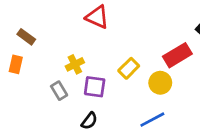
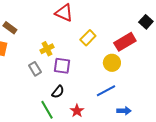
yellow rectangle: (129, 68) -> (88, 38), moved

